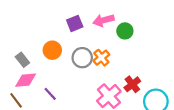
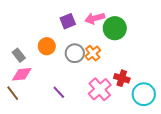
green circle: (125, 31) -> (115, 28), size x1.5
red cross: (132, 84) -> (122, 78), turned -35
purple line: (50, 94) -> (59, 92), moved

